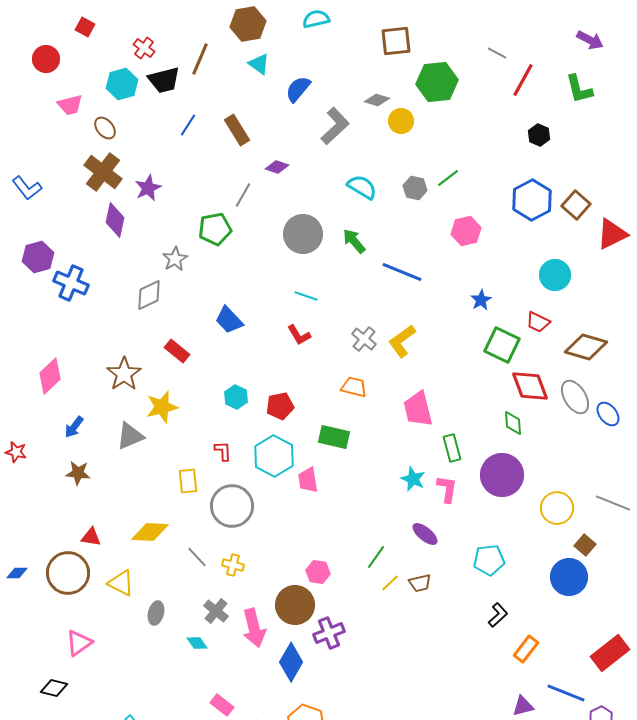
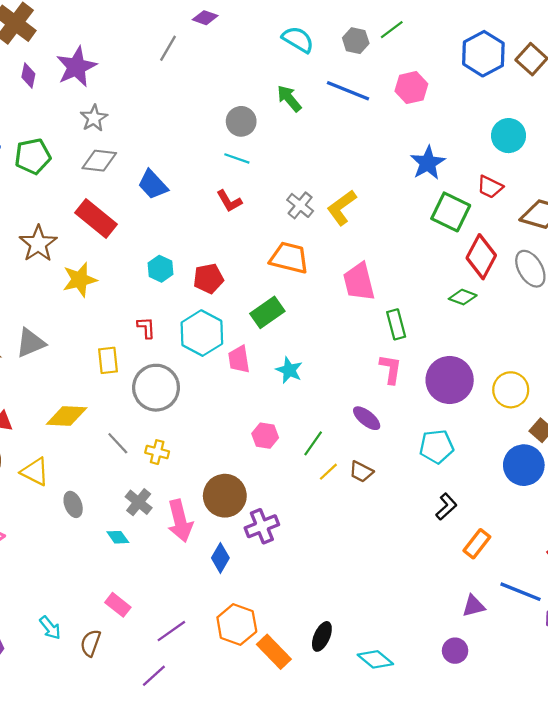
purple star: (148, 188) -> (76, 67), moved, size x1.4
purple diamond: (115, 220) -> (28, 76), size x0.7
green pentagon: (215, 229) -> (33, 156), moved
gray circle: (303, 234) -> (241, 121), moved, size x0.7
blue line: (402, 272) -> (348, 91), moved
gray diamond: (149, 295) -> (99, 161), moved, turned 32
blue star: (481, 300) -> (428, 163), size x1.5
red rectangle: (177, 351) -> (96, 218), size x1.5
red diamond: (530, 386) -> (481, 257), turned 48
orange trapezoid: (354, 387) -> (289, 258), size x1.4
green diamond: (513, 423) -> (463, 297), turned -65
gray triangle: (130, 436) -> (31, 343), moved
green rectangle: (334, 437) -> (267, 312), turned -48
purple circle: (502, 475) -> (450, 380), moved
cyan star: (413, 479) -> (289, 370), moved
pink hexagon: (318, 572) -> (265, 436), moved
brown trapezoid: (420, 583) -> (361, 472), turned 40
gray ellipse: (156, 613) -> (73, 504), turned -35
blue diamond: (291, 662) -> (220, 558), size x0.7
pink rectangle: (222, 705) -> (118, 605), moved

